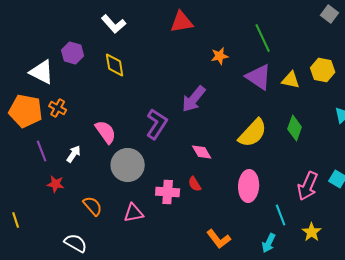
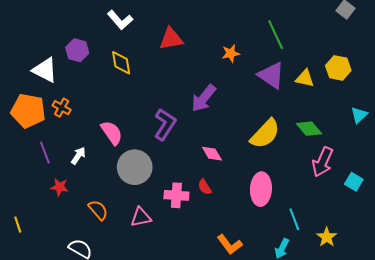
red triangle: (182, 22) -> (171, 39), moved
green diamond: (295, 128) -> (309, 129), turned -60
pink arrow: (308, 186) -> (323, 162), moved

